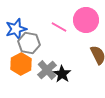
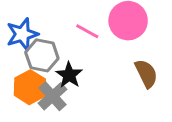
gray cross: (47, 70) -> (52, 96), moved
black star: (62, 74) -> (69, 75), moved

